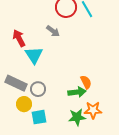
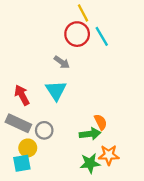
red arrow: (19, 38) -> (22, 95), moved
cyan triangle: (34, 55) -> (56, 90), moved
cyan square: (39, 117) -> (22, 163), moved

